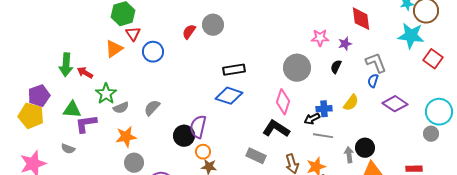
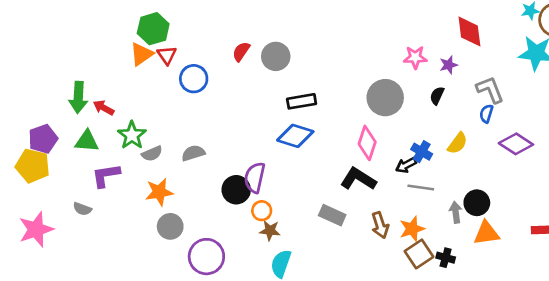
gray circle: (213, 25) -> (276, 56), moved
orange triangle: (114, 49) -> (142, 54), moved
gray semicircle: (152, 108) -> (193, 153), turned 30
blue cross: (324, 109) -> (422, 152), turned 35
green triangle: (72, 110) -> (87, 141), moved

